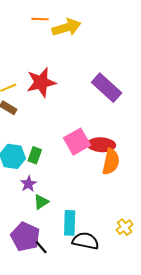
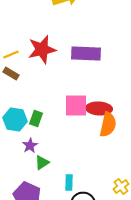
purple rectangle: (107, 88) -> (86, 54), moved, turned -40
pink square: (77, 142) -> (76, 106), turned 30
cyan rectangle: (70, 223) -> (69, 182), size x0.7

